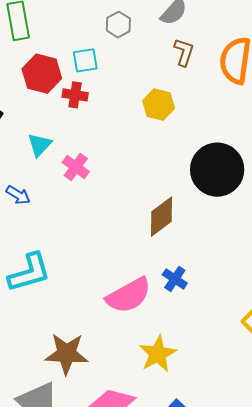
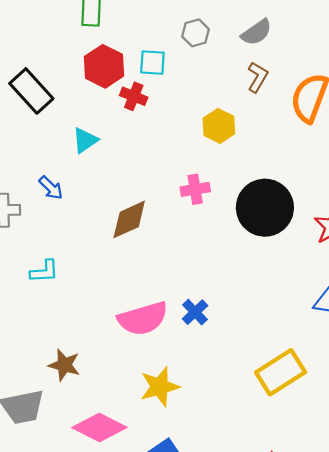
pink cross: (76, 167) -> (195, 189), moved, turned 32
brown diamond: (162, 217) -> (129, 219), moved
cyan L-shape: (29, 273) -> (44, 271), size x0.6
brown star: (67, 354) -> (64, 365), size x0.7

